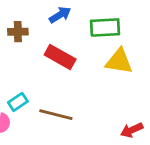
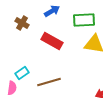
brown cross: (18, 32) -> (22, 23), turned 32
brown line: (56, 115) -> (49, 82), turned -30

